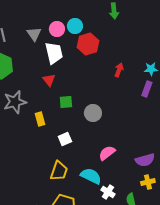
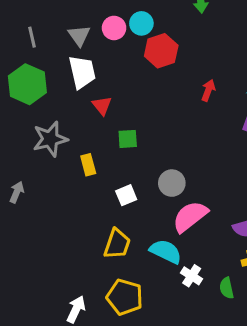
white trapezoid: (54, 53) -> (82, 72), moved
gray circle: (93, 113) -> (172, 183), moved
pink semicircle: (107, 153) -> (190, 217), size x1.4

